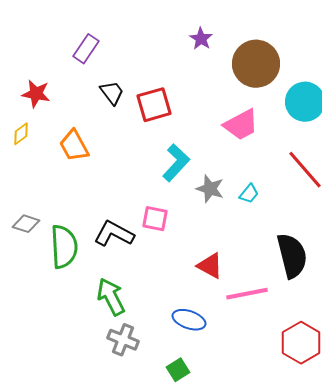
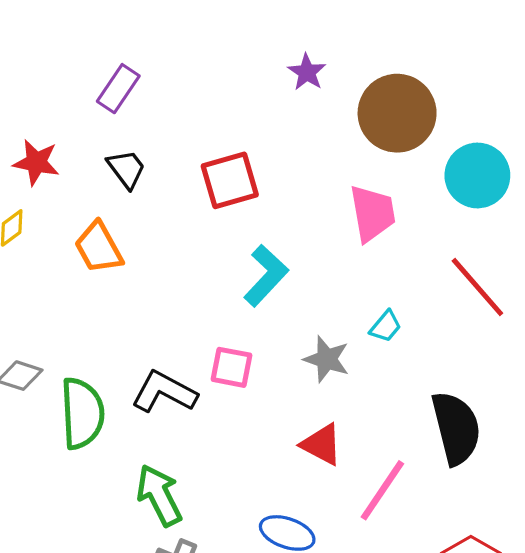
black trapezoid: (112, 93) -> (126, 169), moved
pink trapezoid: (241, 125) -> (372, 213), turned -72
gray star: (210, 189) -> (327, 359), moved
pink line: (247, 294) -> (382, 490), turned -45

